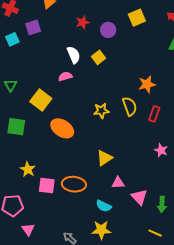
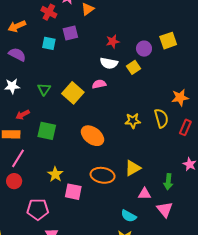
yellow square: (137, 18) -> (168, 41), moved
red star: (83, 22) -> (113, 41), moved
purple circle: (108, 30) -> (144, 49), moved
cyan square: (12, 39) -> (49, 43), turned 32
white semicircle: (74, 55) -> (109, 63), turned 120
yellow square: (41, 100) -> (73, 93), moved
orange ellipse: (74, 184) -> (103, 175), moved
green arrow: (162, 204) -> (168, 182), moved

